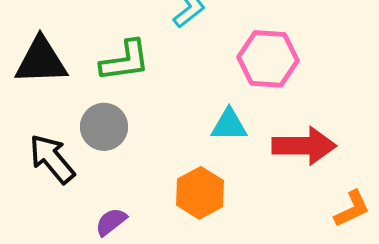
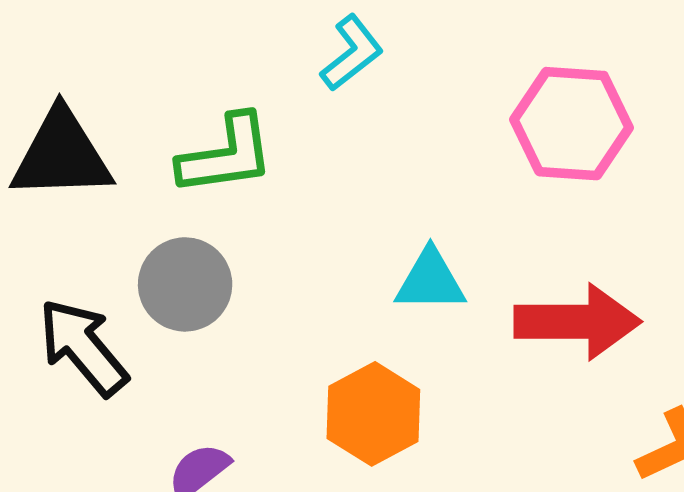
pink hexagon: (268, 59) -> (572, 124), moved

